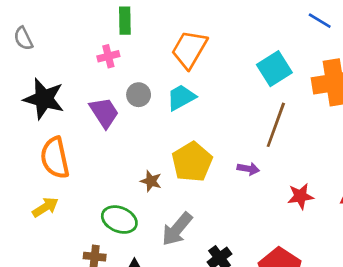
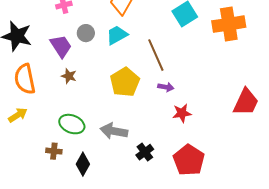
brown line: (276, 125) -> (156, 55), moved, turned -44
brown star: (151, 181) -> (69, 76), moved
red star: (300, 196) -> (182, 113), moved
gray arrow: (177, 229) -> (114, 131), turned 60

